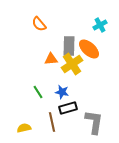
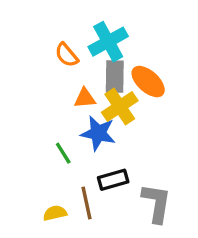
orange semicircle: (39, 24) -> (67, 55), moved
cyan cross: (100, 25) -> (108, 42), moved, size x1.6
blue star: (62, 92) -> (98, 133), moved, size x1.5
yellow semicircle: (24, 128) -> (55, 213), moved

